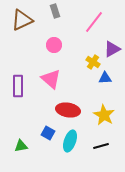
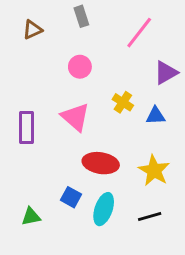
brown triangle: (22, 20) -> (32, 30), size x0.6
yellow cross: (93, 62) -> (123, 102), moved

